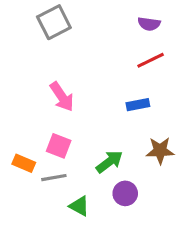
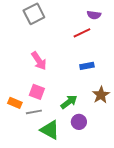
red line: (151, 60) -> (82, 33), moved
brown star: (160, 151) -> (101, 95), turned -30
green triangle: (79, 206) -> (50, 130), size x1.5

